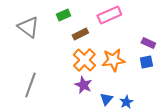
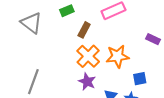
brown rectangle: (80, 34) -> (84, 30), turned -35
blue square: (146, 62) -> (140, 79), moved

